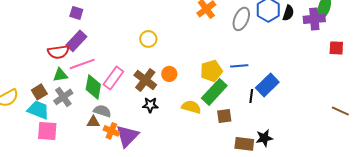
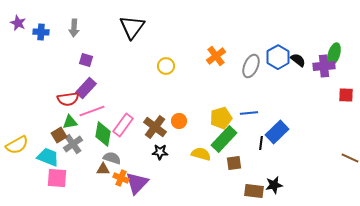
black semicircle: (288, 13) -> (298, 60), turned -70
yellow circle: (148, 39) -> (166, 66), moved
brown square: (39, 92) -> (59, 135), moved

